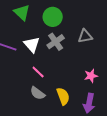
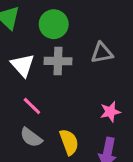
gray cross: (56, 42) -> (58, 61), turned 36

